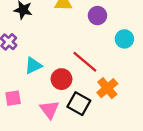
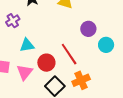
purple circle: (97, 16) -> (88, 29), moved
pink triangle: (49, 110) -> (25, 72), moved

